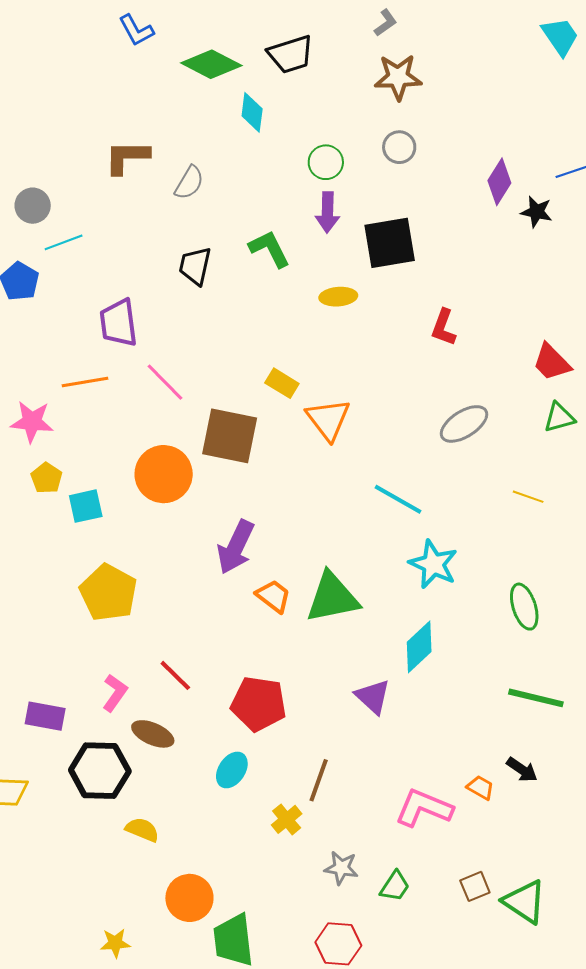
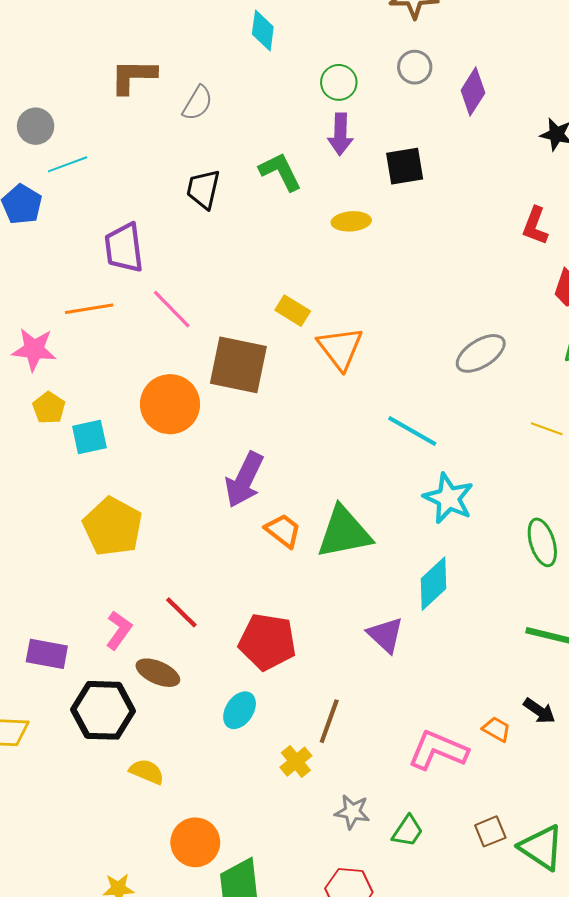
purple diamond: (499, 182) -> (473, 92), moved
black square: (390, 243) -> (405, 166), size x0.7
red L-shape: (444, 327) -> (535, 226), moved

